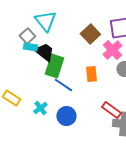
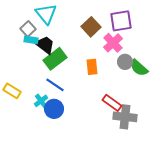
green rectangle: (54, 66) -> (55, 59), turned 35
blue line: (63, 85) -> (55, 85), moved
blue circle: (66, 116) -> (54, 109), moved

